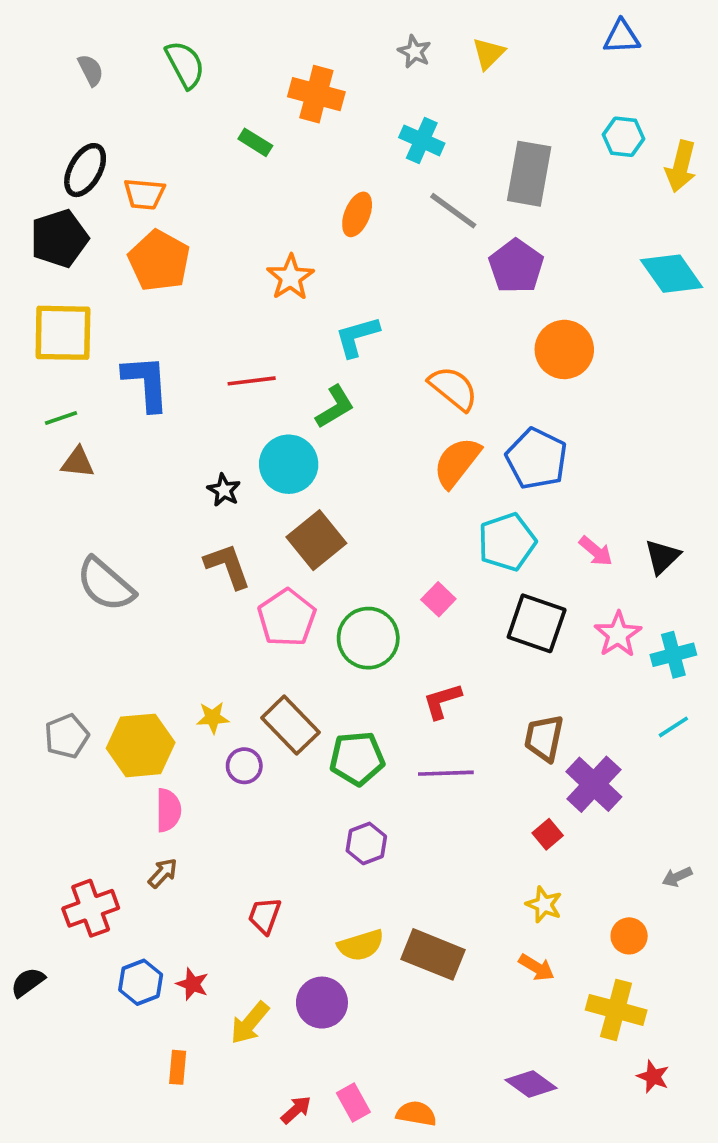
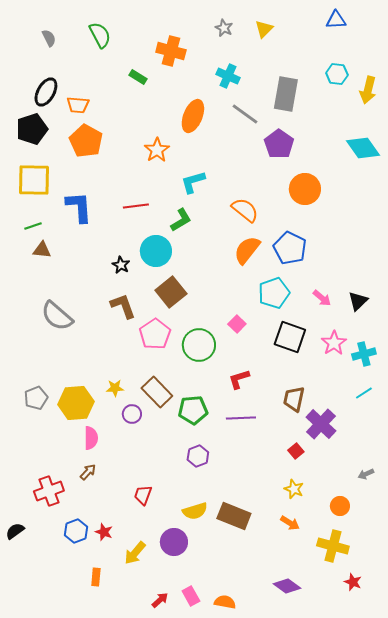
orange ellipse: (357, 214) -> (193, 116), size x1.4

